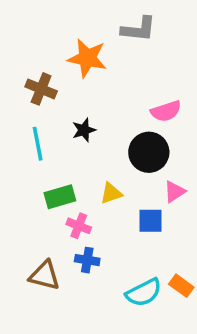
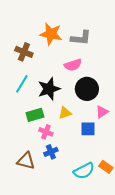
gray L-shape: (139, 29) -> (81, 38), moved
pink semicircle: (166, 111) -> (73, 65), moved
black star: (84, 130) -> (49, 89), moved, size x1.6
cyan line: (38, 144) -> (22, 84), turned 42
blue cross: (87, 260) -> (51, 152), turned -32

